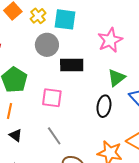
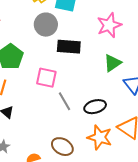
black ellipse: (104, 106) -> (95, 107), moved, turned 60
gray line: (54, 136) -> (64, 101), moved

